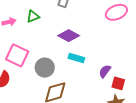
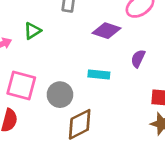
purple diamond: (69, 36) -> (107, 31), moved
purple semicircle: (105, 71) -> (138, 59), moved

